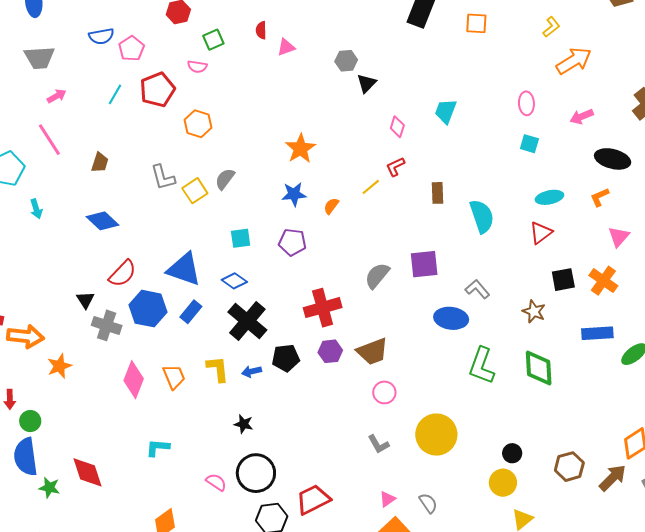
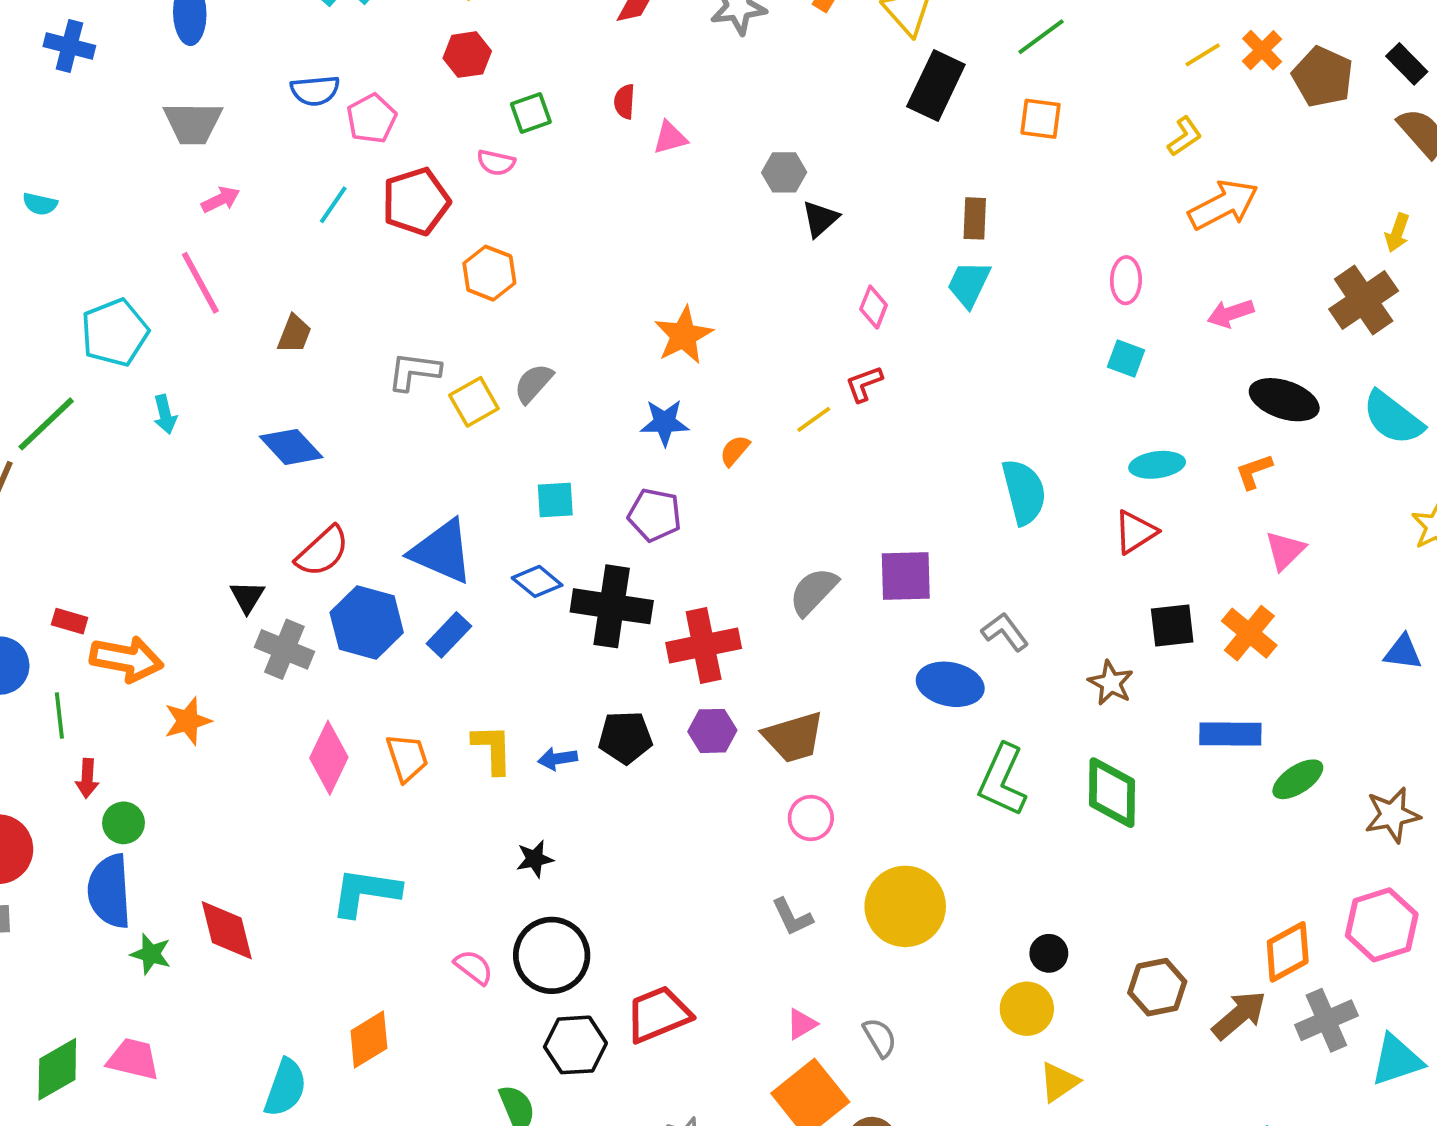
gray L-shape: (163, 177) -> (414, 371), turned 108
brown rectangle: (437, 193) -> (975, 218), moved
black cross: (247, 321) -> (612, 606), moved, turned -36
black star: (244, 424) -> (535, 859), turned -30
cyan L-shape: (158, 448) -> (365, 892), size x1.5

